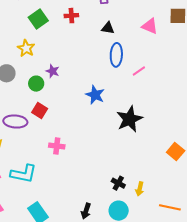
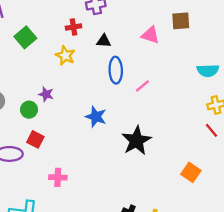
red cross: (71, 16) -> (73, 27), moved
yellow star: (26, 48) -> (65, 56), moved

